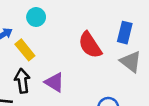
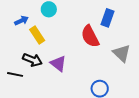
blue rectangle: (125, 33) -> (108, 18), moved
black arrow: (22, 81) -> (32, 60), turned 114

